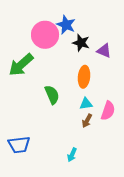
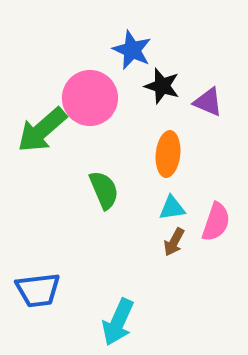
pink circle: (45, 35) -> (90, 98), moved
cyan arrow: (72, 155) -> (118, 322), moved, size x1.6

